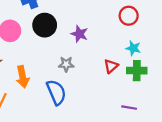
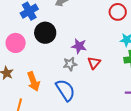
purple star: (79, 34) -> (79, 46), moved
red triangle: (111, 66) -> (94, 63), moved

